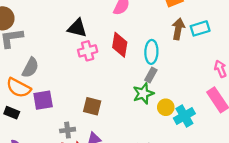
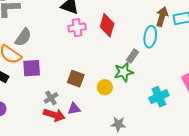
cyan ellipse: (151, 52) -> (150, 37), moved
yellow circle: (166, 107) -> (105, 87), moved
gray cross: (68, 130) -> (51, 98), turned -32

